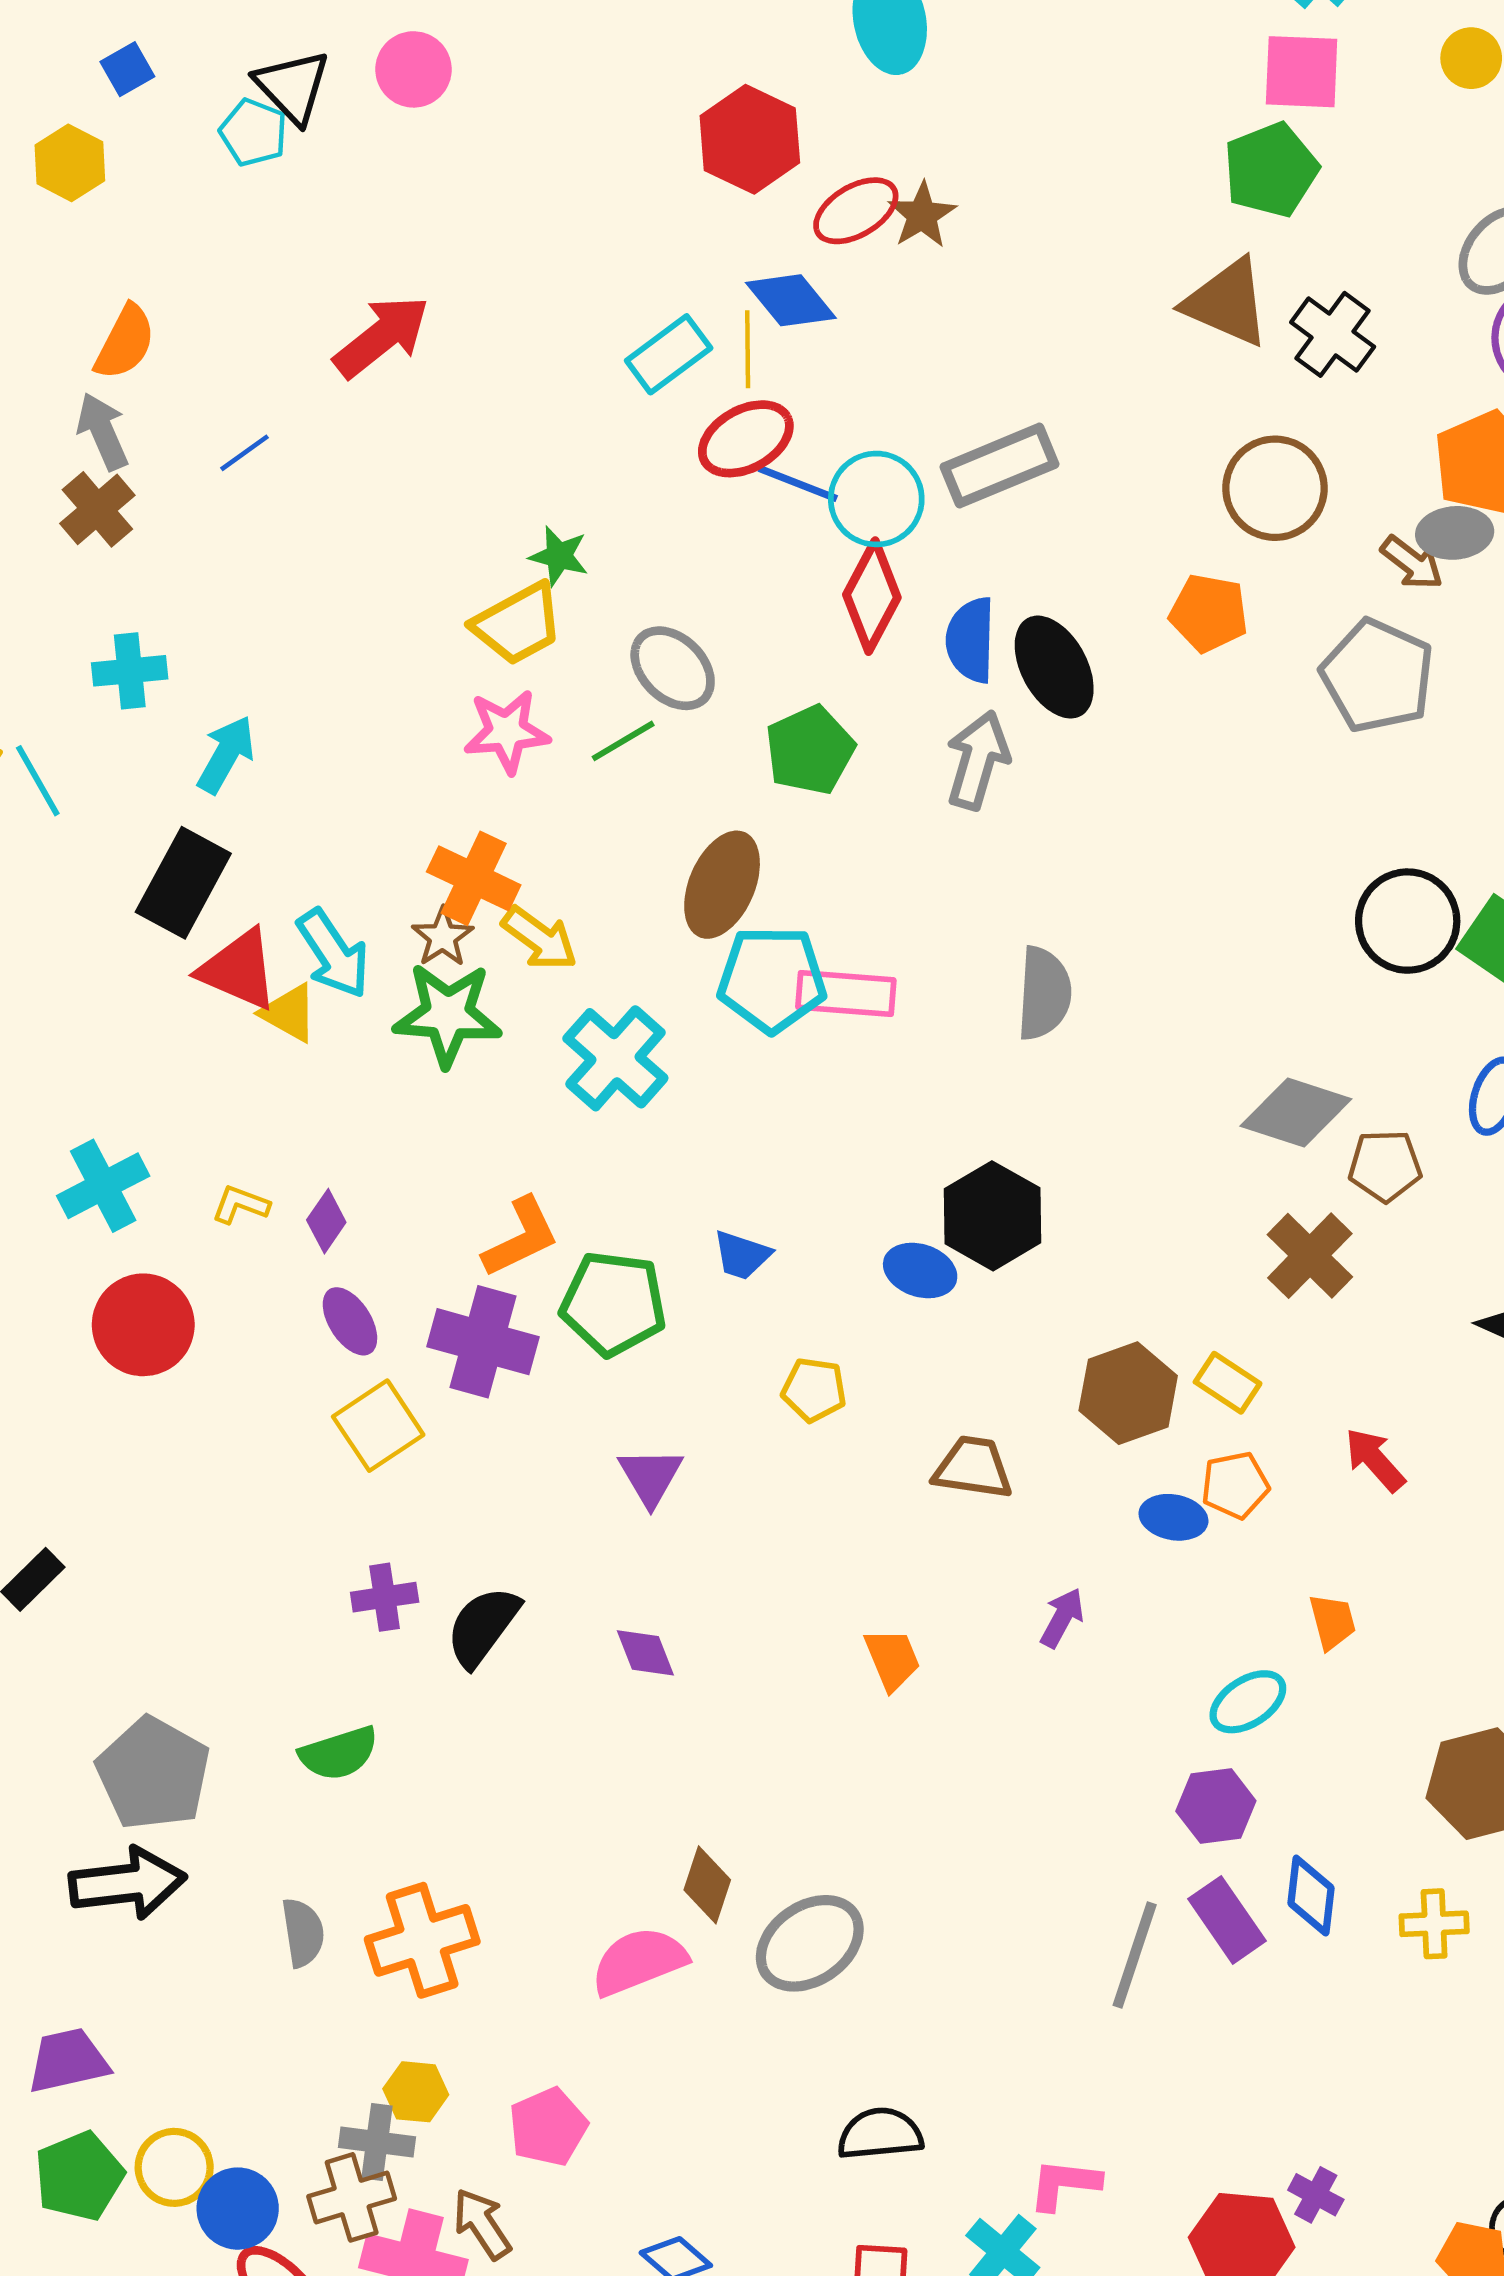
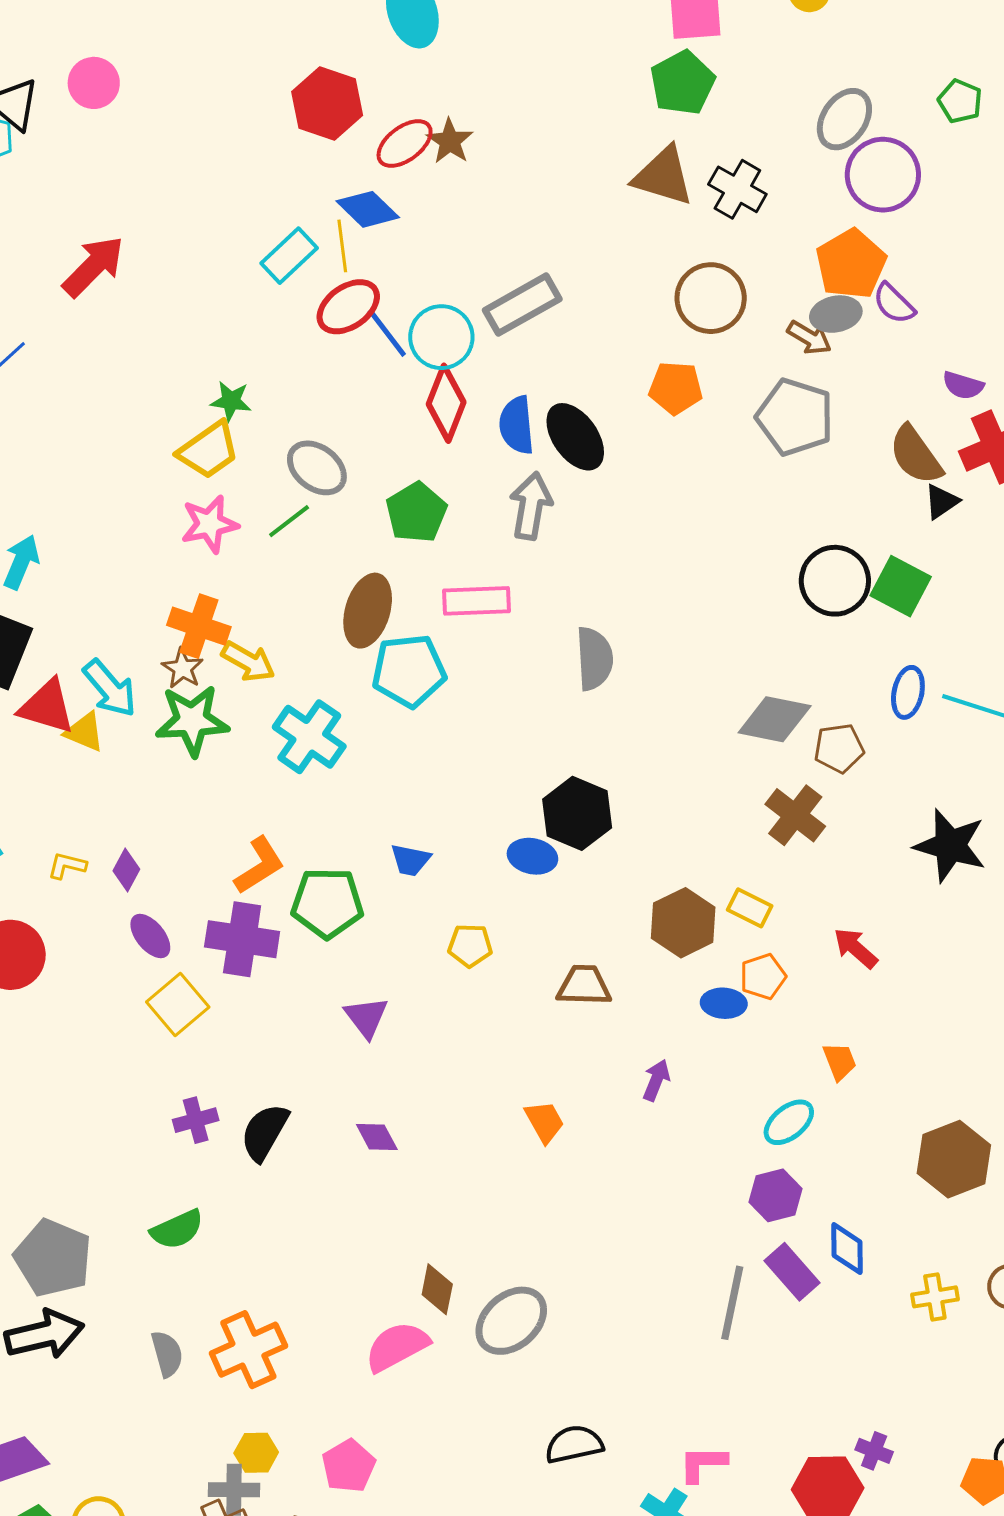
blue line: (798, 483) -> (387, 333), turned 38
pink rectangle: (846, 994) -> (476, 601), moved
yellow cross: (1434, 1924) -> (935, 1297), moved

